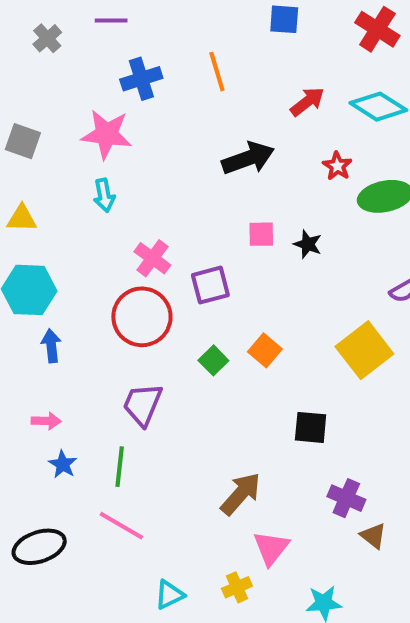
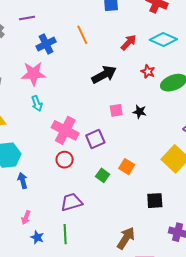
pink cross: (152, 258) -> (65, 130), size x1.5
red circle: (142, 317) -> (65, 160), size x0.6
purple trapezoid: (143, 404) -> (71, 202), turned 60
pink arrow: (46, 421) -> (26, 217), turned 120

